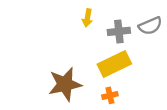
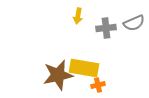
yellow rectangle: (114, 64) -> (84, 68), moved, turned 36

